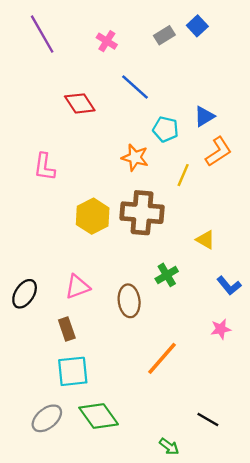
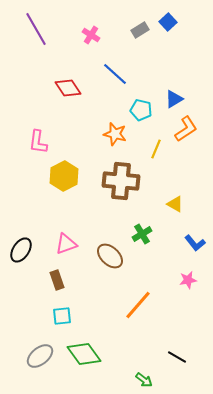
yellow hexagon: (93, 216) -> (64, 176), moved
brown ellipse: (129, 301) -> (110, 256), turned -40
cyan square: (73, 371) -> (62, 316), size x0.7

